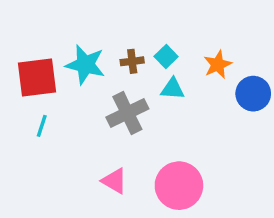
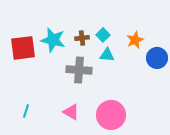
gray cross: (127, 113) -> (79, 70), turned 30
cyan line: (42, 126) -> (26, 111), moved

